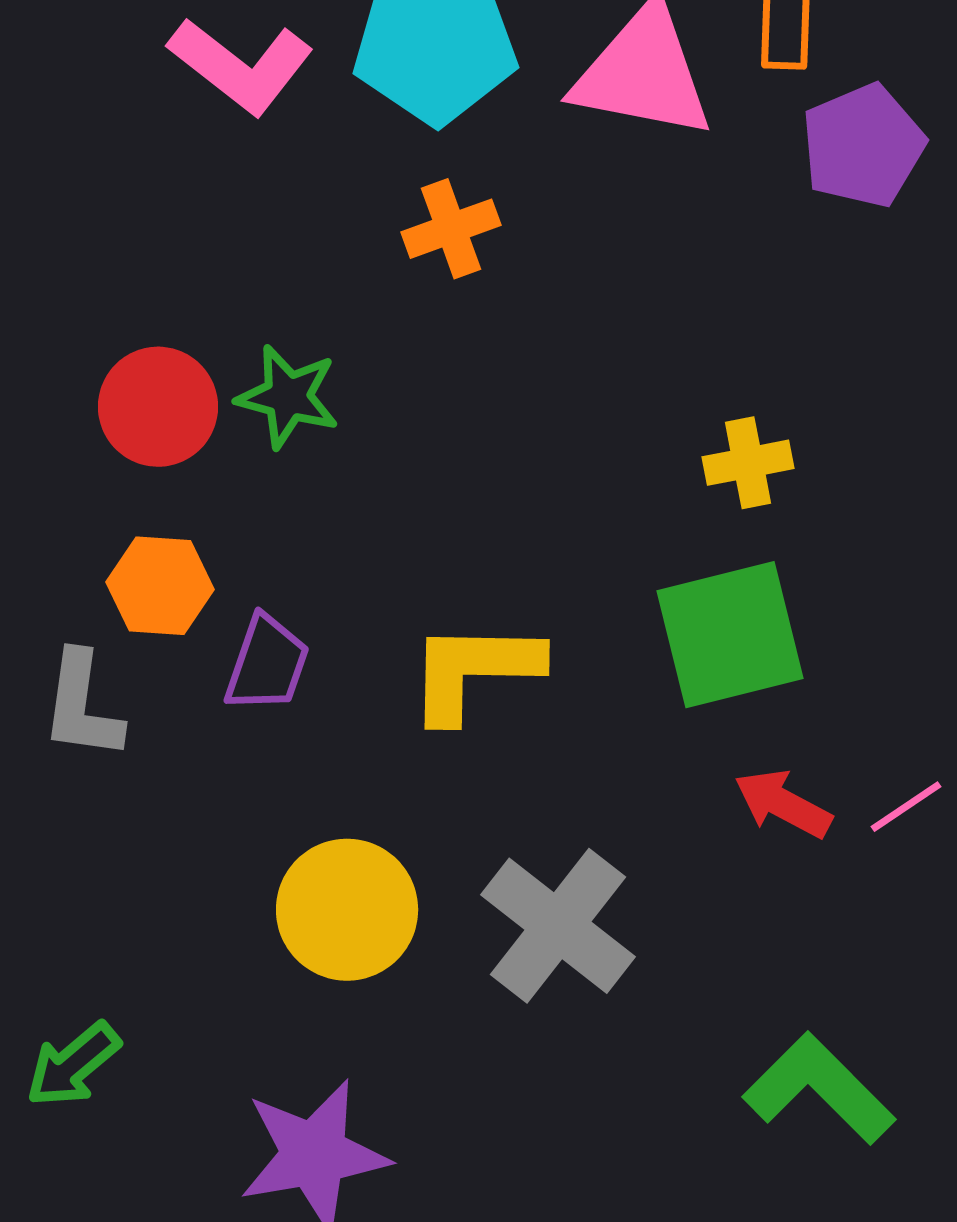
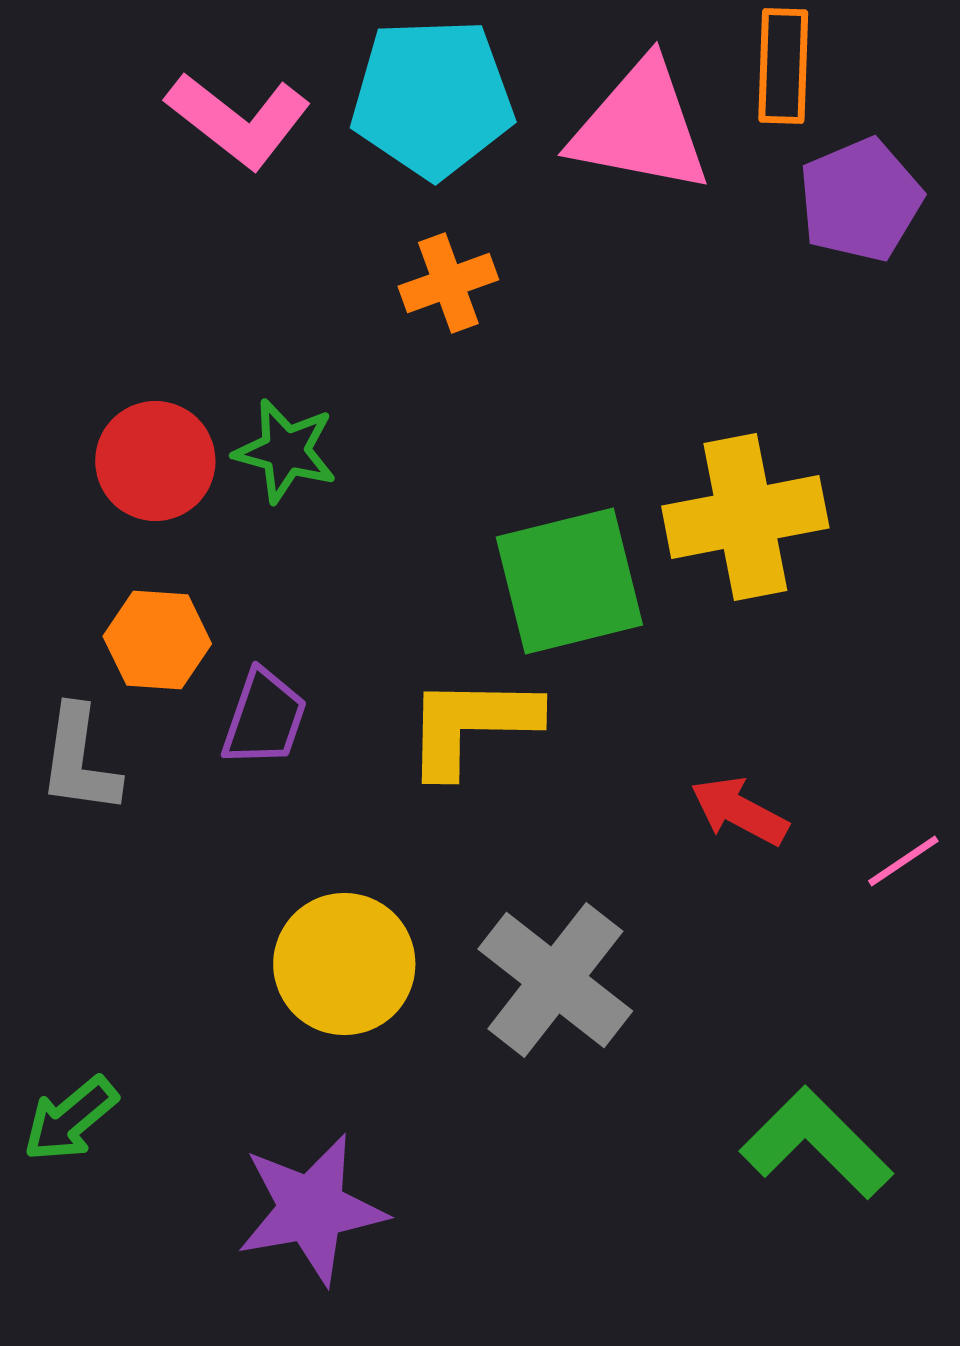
yellow cross: (748, 463) -> (745, 517), size x1.8
green square: (730, 635) -> (569, 581), moved
red arrow: (783, 804) -> (739, 811), moved

